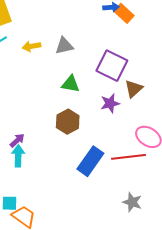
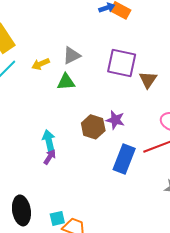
green triangle: (71, 84) -> (66, 82), moved
purple star: (110, 103) -> (115, 120), moved, turned -30
cyan arrow: (18, 156) -> (49, 141), moved

